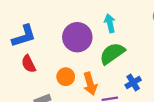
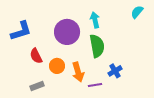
green semicircle: (112, 53) -> (97, 46), turned 115
red semicircle: (29, 64) -> (36, 56), moved

